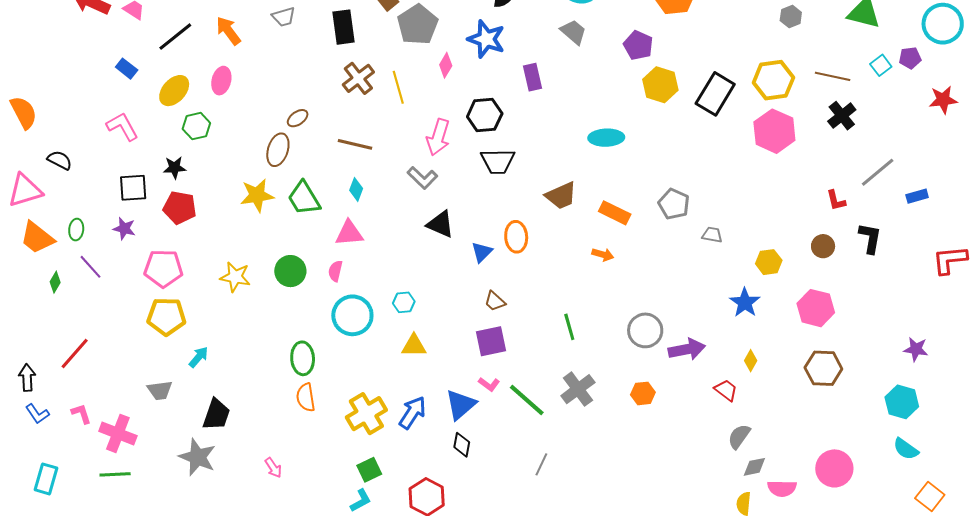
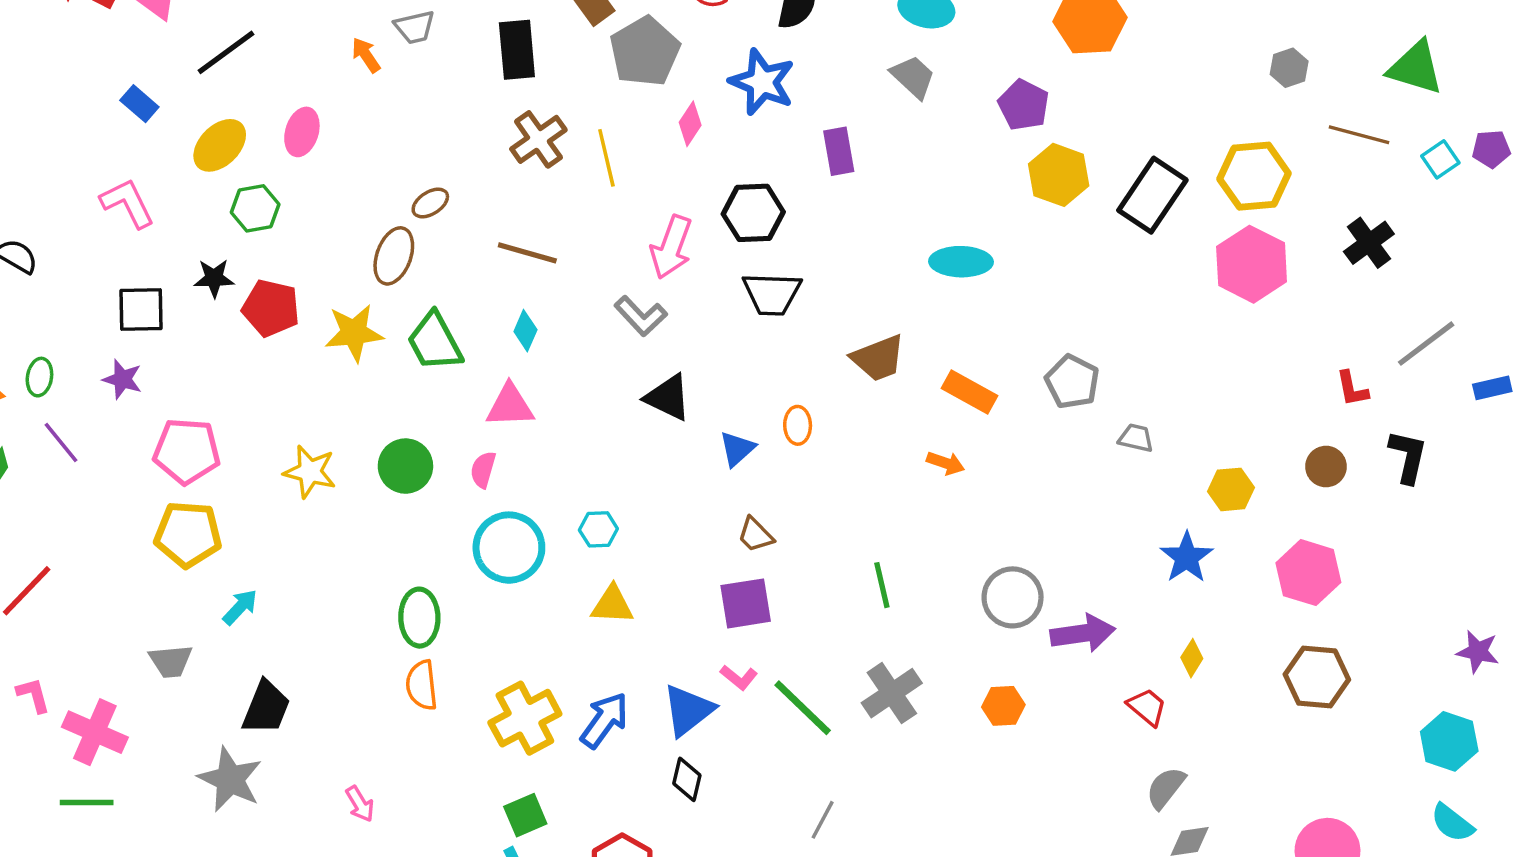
orange arrow: (228, 31) -> (366, 55), moved, size x0.7
brown line: (833, 76) -> (1359, 135), moved
red pentagon: (180, 208) -> (271, 308), moved
orange ellipse: (516, 237) -> (798, 425), size x0.7

